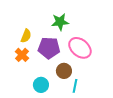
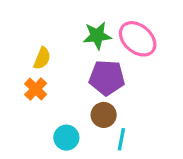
purple pentagon: (49, 48) -> (107, 78), moved
pink ellipse: (80, 48) -> (138, 39), moved

